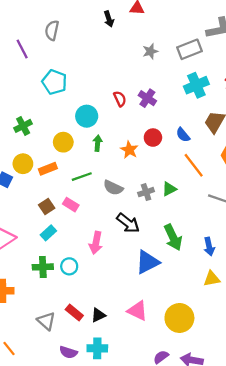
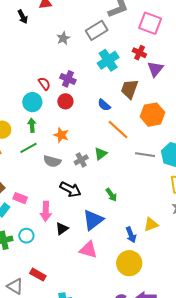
cyan circle: (87, 116) -> (32, 102), moved
red circle: (153, 138) -> (65, 101), moved
orange star: (129, 150) -> (61, 135), moved
green line: (82, 177) -> (28, 148), moved
pink rectangle: (71, 205) -> (20, 198), moved
green arrow: (173, 237) -> (111, 195), size x0.6
blue arrow: (209, 246) -> (131, 235), moved
pink triangle: (137, 311) -> (88, 250), moved
black triangle: (98, 315) -> (62, 229), moved

